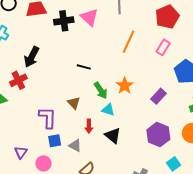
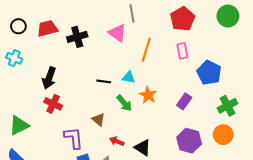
pink triangle: (89, 17) -> (117, 33), moved
pink rectangle: (163, 47) -> (182, 51), turned -35
red cross: (18, 80) -> (53, 104), moved, turned -30
cyan triangle: (108, 110) -> (129, 77), moved
red arrow: (89, 126) -> (117, 141), turned 120

